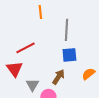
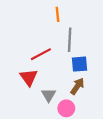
gray line: (66, 30) -> (70, 40), moved
blue square: (69, 55) -> (80, 64), moved

